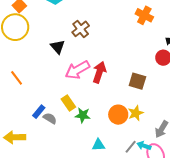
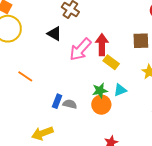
yellow rectangle: (68, 103) -> (111, 62), moved
orange circle: (118, 115) -> (101, 105), moved
cyan triangle: (98, 145) -> (120, 90), moved

